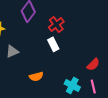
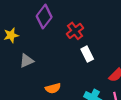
white rectangle: (53, 44) -> (87, 54), moved

